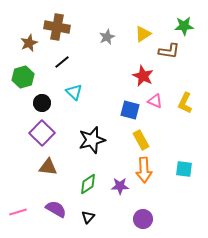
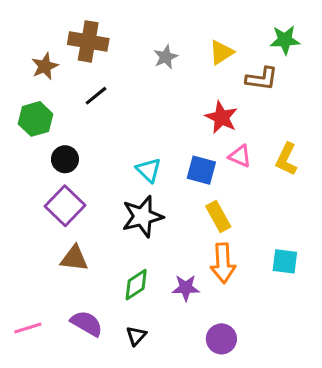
cyan triangle: (74, 92) -> (149, 170), moved

